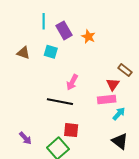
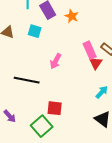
pink rectangle: (107, 100) -> (90, 50), moved, turned 72
black line: (60, 102) -> (27, 80), moved

